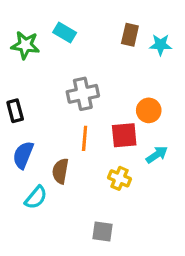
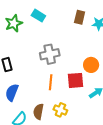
green star: (25, 45) -> (14, 23), turned -30
brown semicircle: (60, 171) -> (38, 112), moved
yellow cross: (120, 178) -> (60, 110), moved

